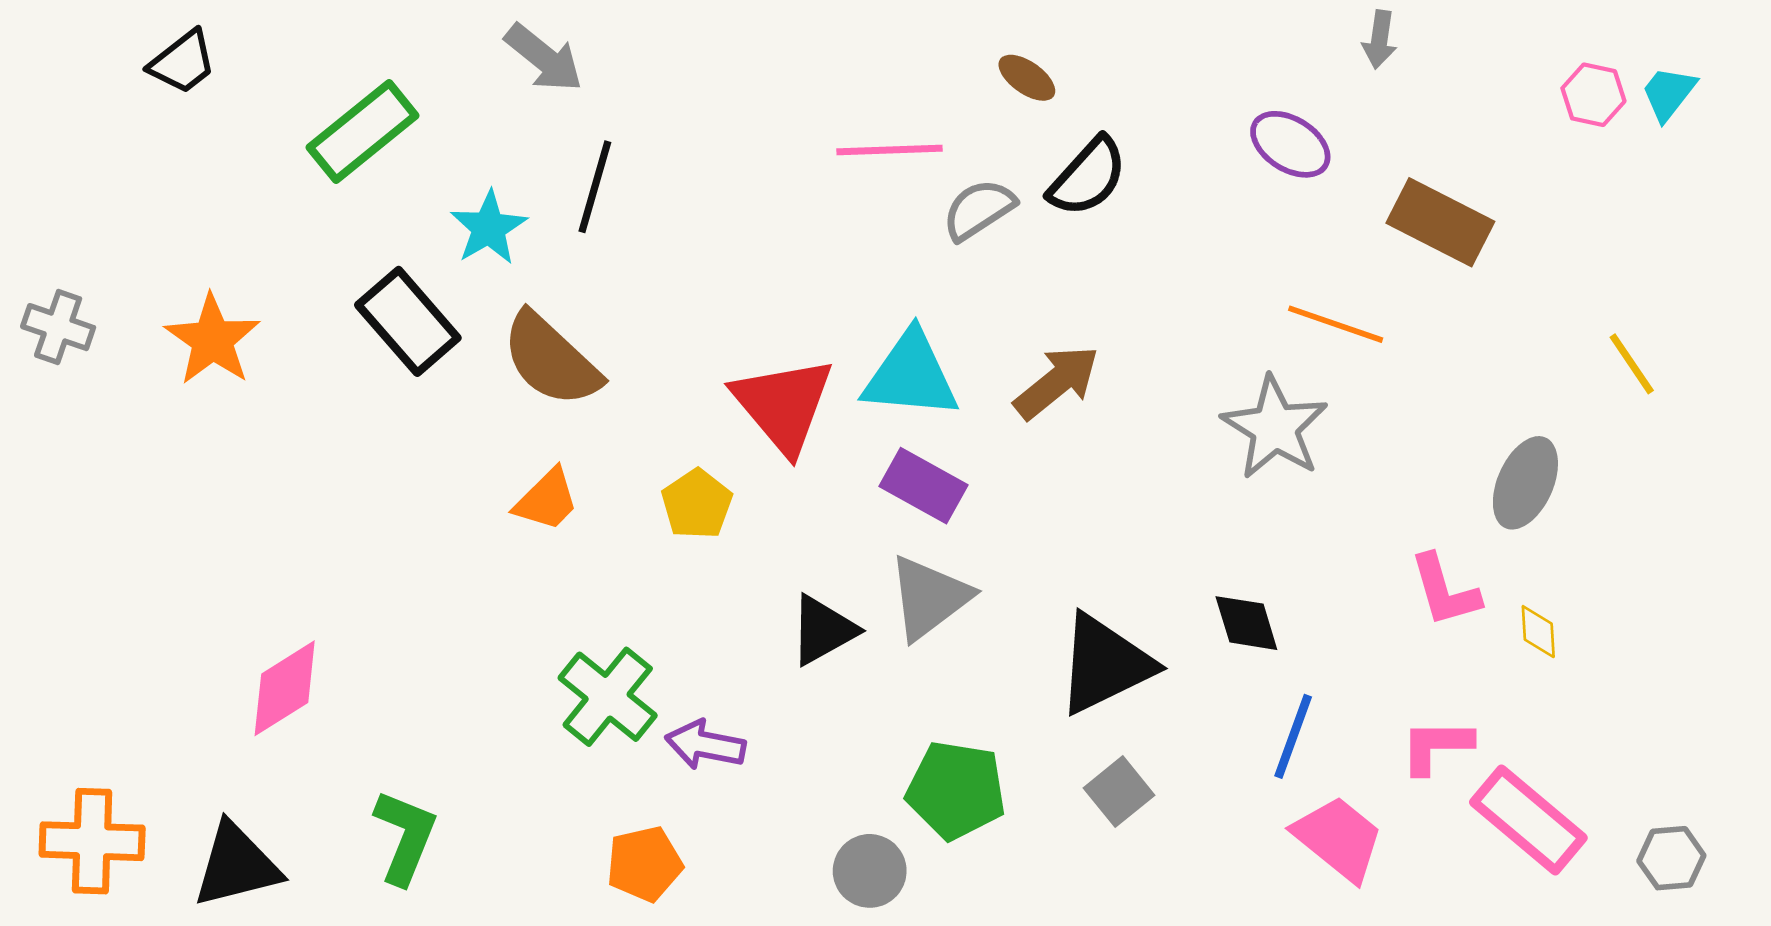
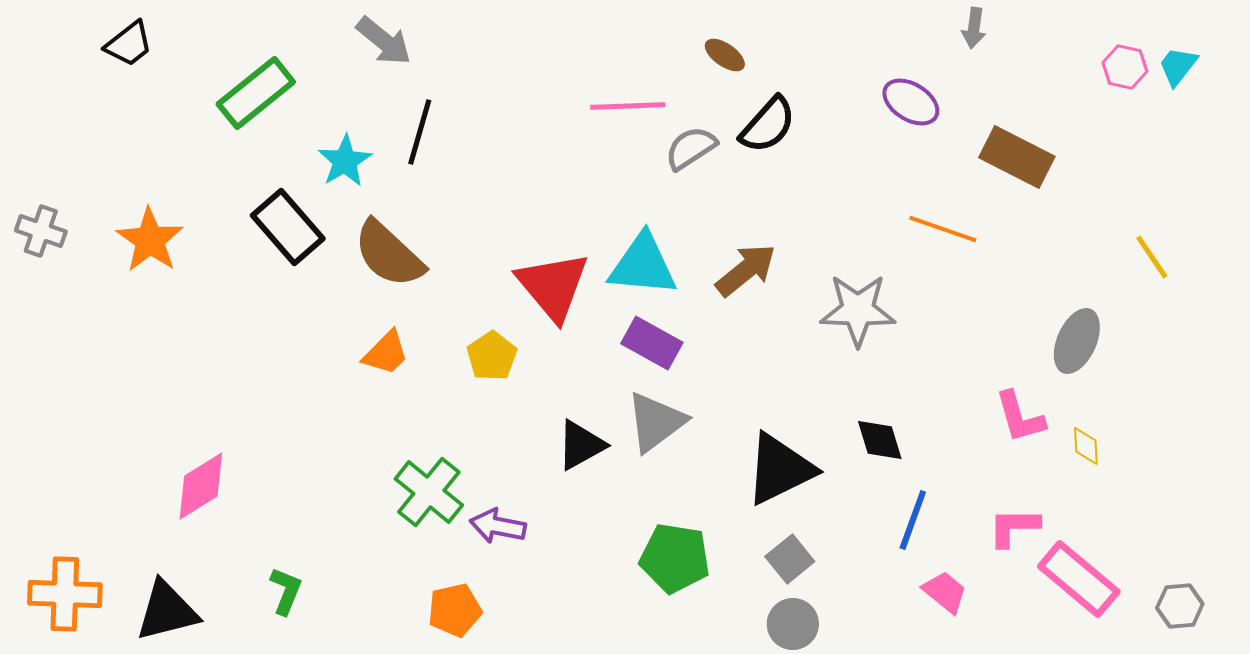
gray star: (1275, 428) -> (858, 310), moved, turned -30
green L-shape: (405, 837) -> (286, 591), size x0.7
pink trapezoid: (1338, 838) -> (945, 592), size x0.7
gray circle: (870, 871) -> (793, 624), moved

